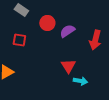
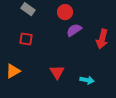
red circle: (47, 23) -> (65, 12), moved
red triangle: (68, 66) -> (57, 72), moved

